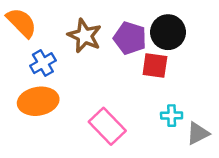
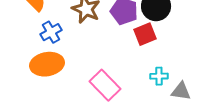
red square: (155, 66) -> (145, 34), turned -30
gray triangle: (198, 133) -> (181, 91), turned 35

